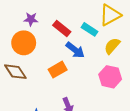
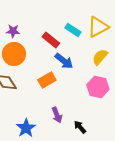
purple star: (31, 19) -> (13, 31), moved
cyan rectangle: (90, 29) -> (73, 30), moved

